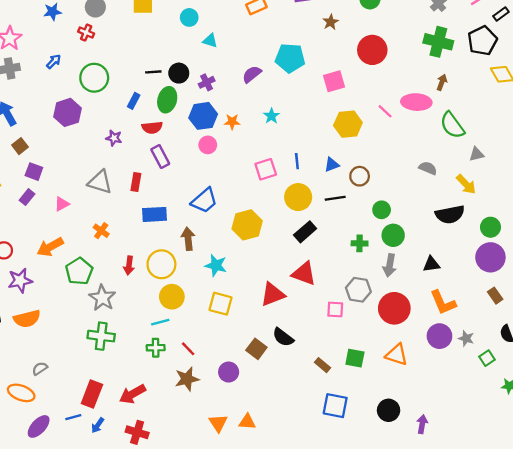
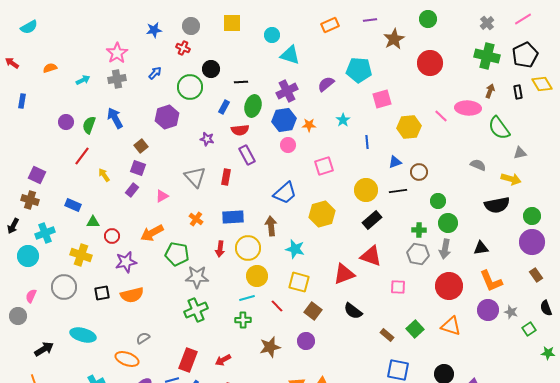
black rectangle: (501, 14) -> (518, 92), moved, turned -64
brown star: (331, 22) -> (394, 39), size x1.5
cyan triangle: (210, 41) -> (290, 55), size x1.5
black circle: (179, 73) -> (211, 69), moved
pink square: (334, 81) -> (382, 99), moved
purple cross: (207, 82) -> (287, 91), size x1.5
brown square: (20, 146) -> (141, 146), moved
blue line: (297, 161) -> (367, 142), moved
pink square: (266, 169) -> (324, 166), moved
gray triangle: (100, 182) -> (195, 177), turned 30
yellow arrow: (466, 184) -> (511, 179), turned -30
blue rectangle: (154, 214) -> (233, 217), moved
green pentagon: (79, 271) -> (177, 254), turned -30
gray hexagon: (358, 290) -> (418, 254), moved
gray star: (102, 298) -> (197, 277), turned -30
green cross: (101, 336) -> (196, 310), turned -30
red line: (188, 349) -> (277, 306), moved
brown square: (256, 349) -> (313, 311), moved
green square: (355, 358) -> (415, 329), turned 36
red arrow: (132, 394) -> (223, 360), size x0.7

